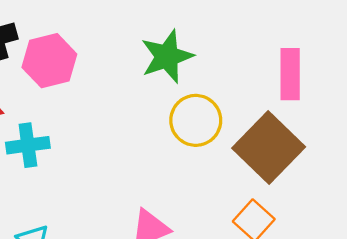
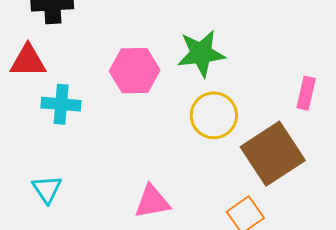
pink hexagon: (49, 61) -> (135, 71), moved
pink rectangle: (290, 74) -> (306, 93), size x0.7

